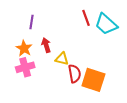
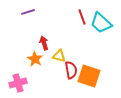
purple line: (31, 22) -> (28, 12), moved, turned 64
orange star: (24, 48) -> (35, 59), moved
pink cross: (25, 67) -> (18, 83), moved

